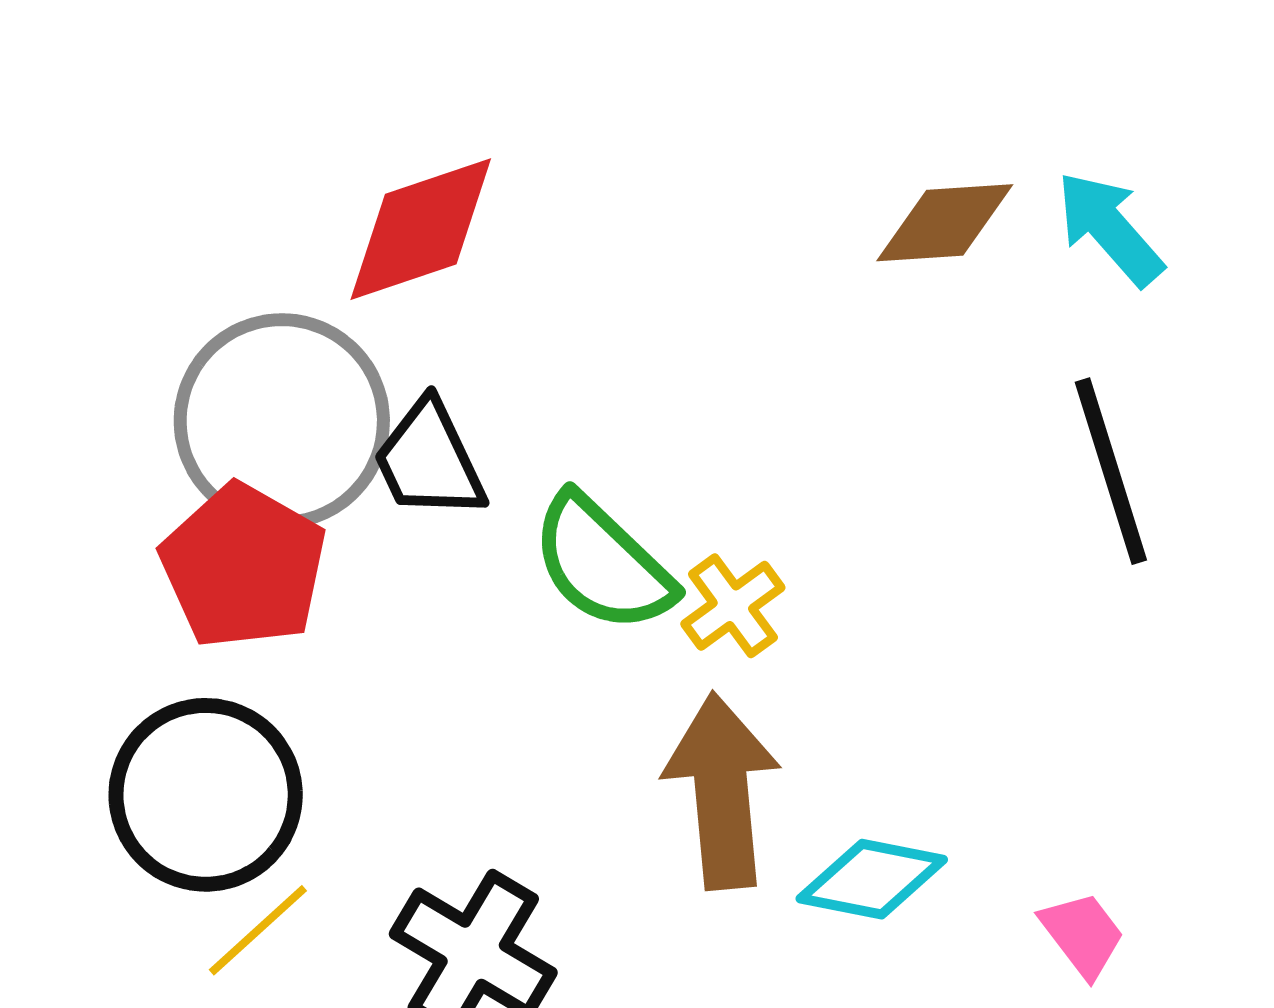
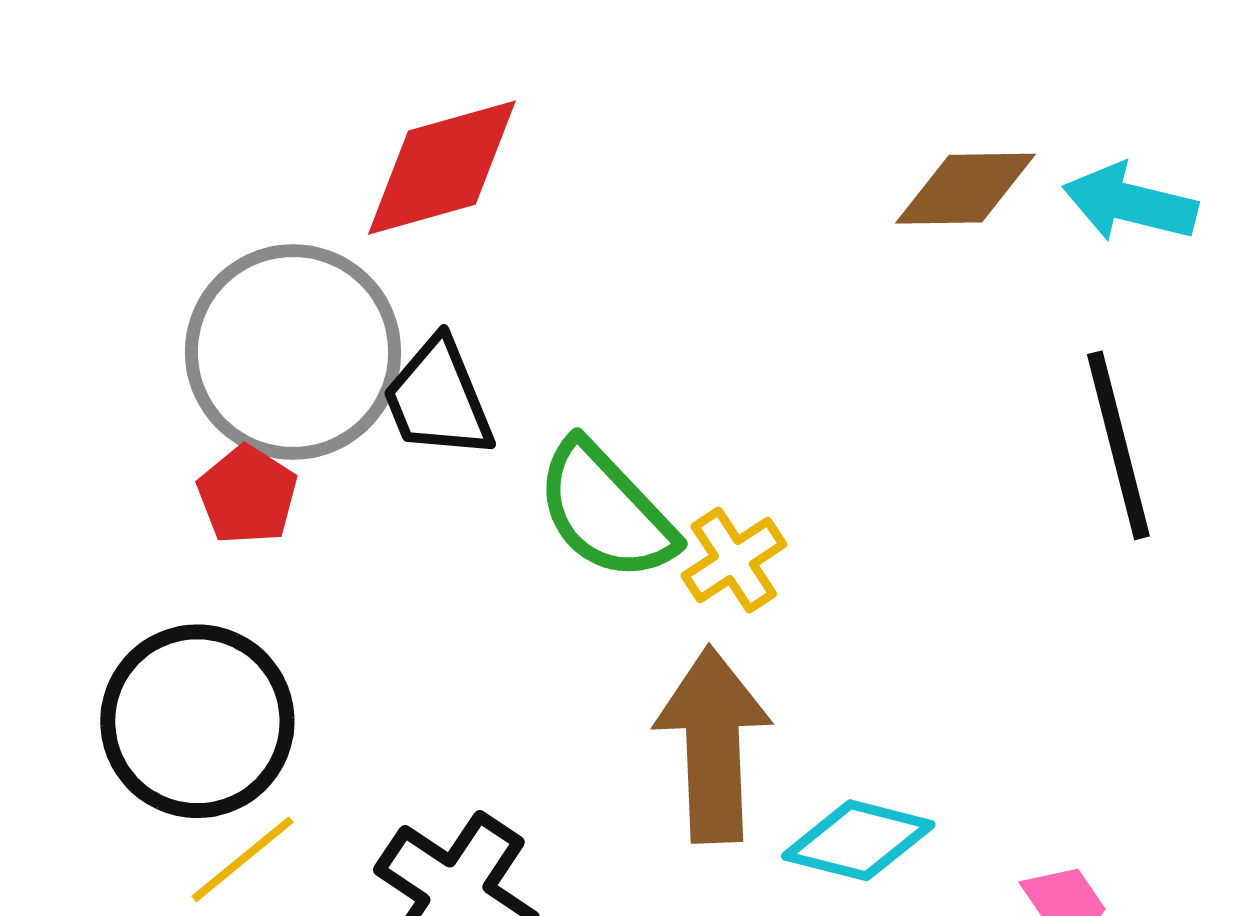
cyan arrow: (1110, 228) -> (1130, 203), turned -38
red pentagon: (244, 566) -> (247, 495), size x0.6

